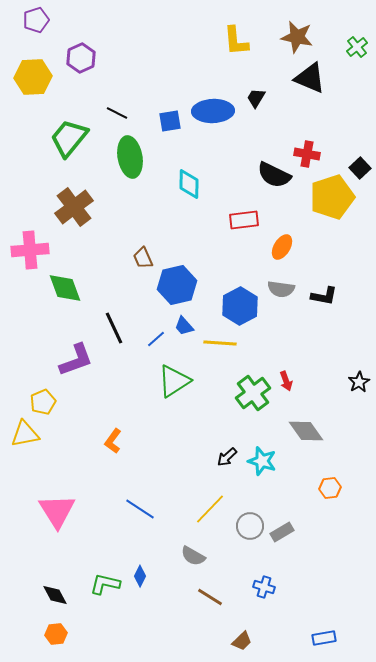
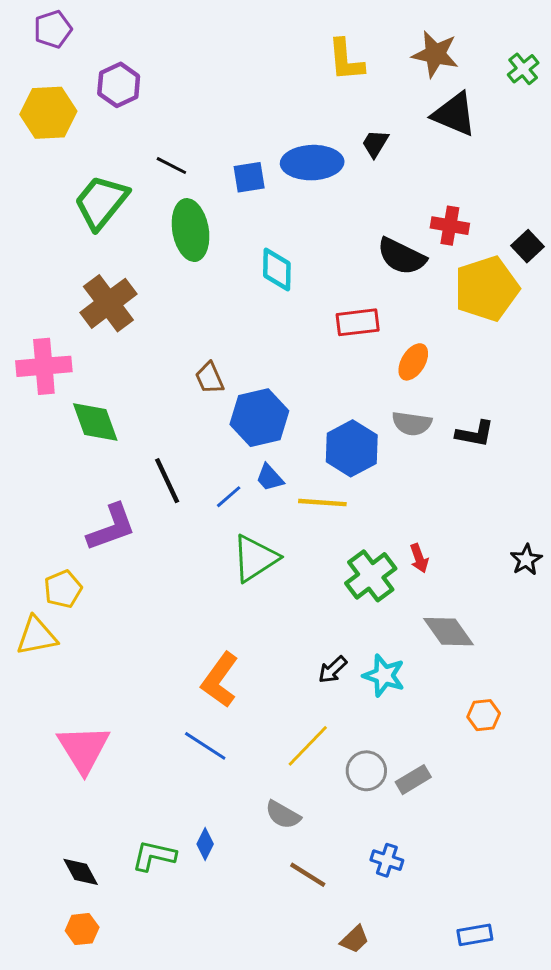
orange L-shape: (113, 441) -> (220, 680), moved, size x1.5

